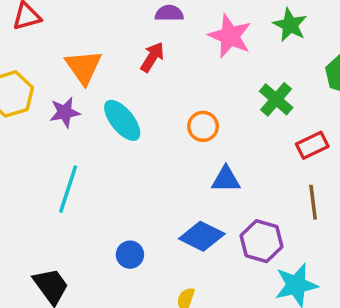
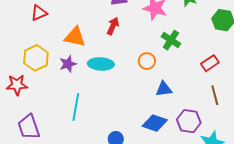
orange triangle: (84, 67) -> (75, 37), turned -35
green cross: (276, 99) -> (171, 40), moved
cyan ellipse: (122, 120) -> (101, 64), turned -40

